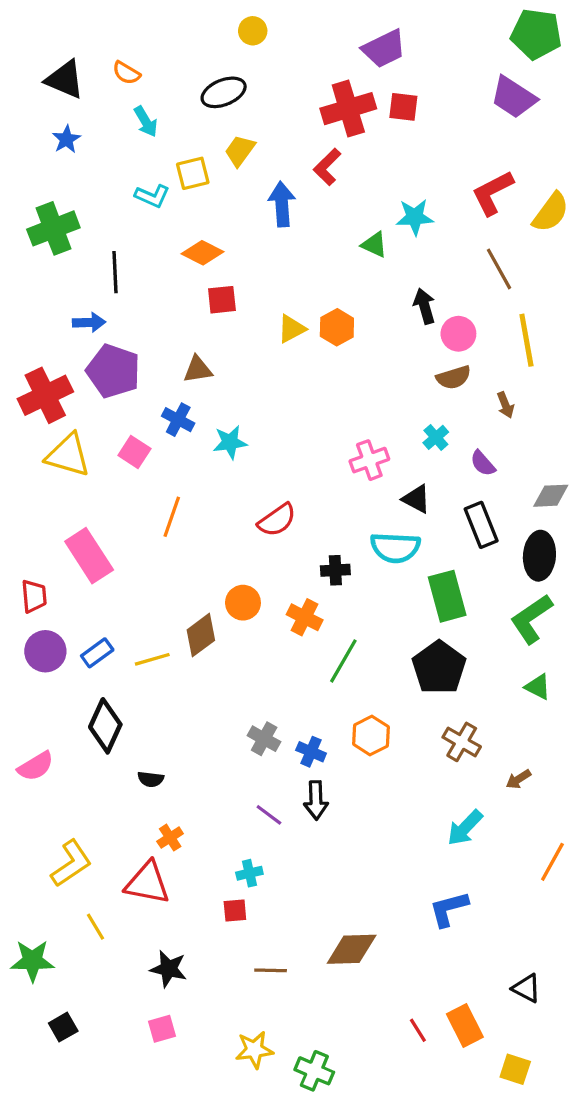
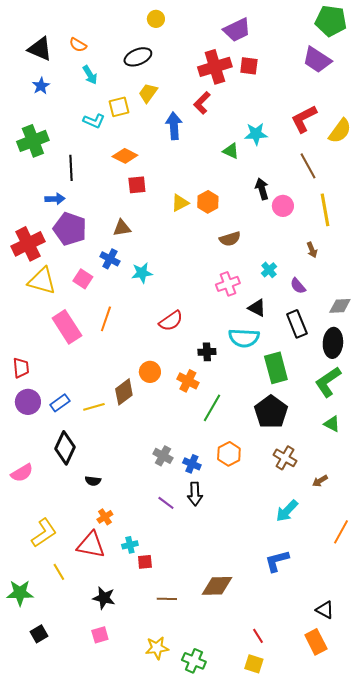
brown semicircle: (454, 377) -> (230, 239), moved
pink rectangle: (89, 556) -> (67, 327), moved
cyan cross: (249, 873) -> (130, 545), moved
orange rectangle: (465, 1025) -> (316, 642), moved
yellow square: (515, 1069) -> (254, 664), moved

